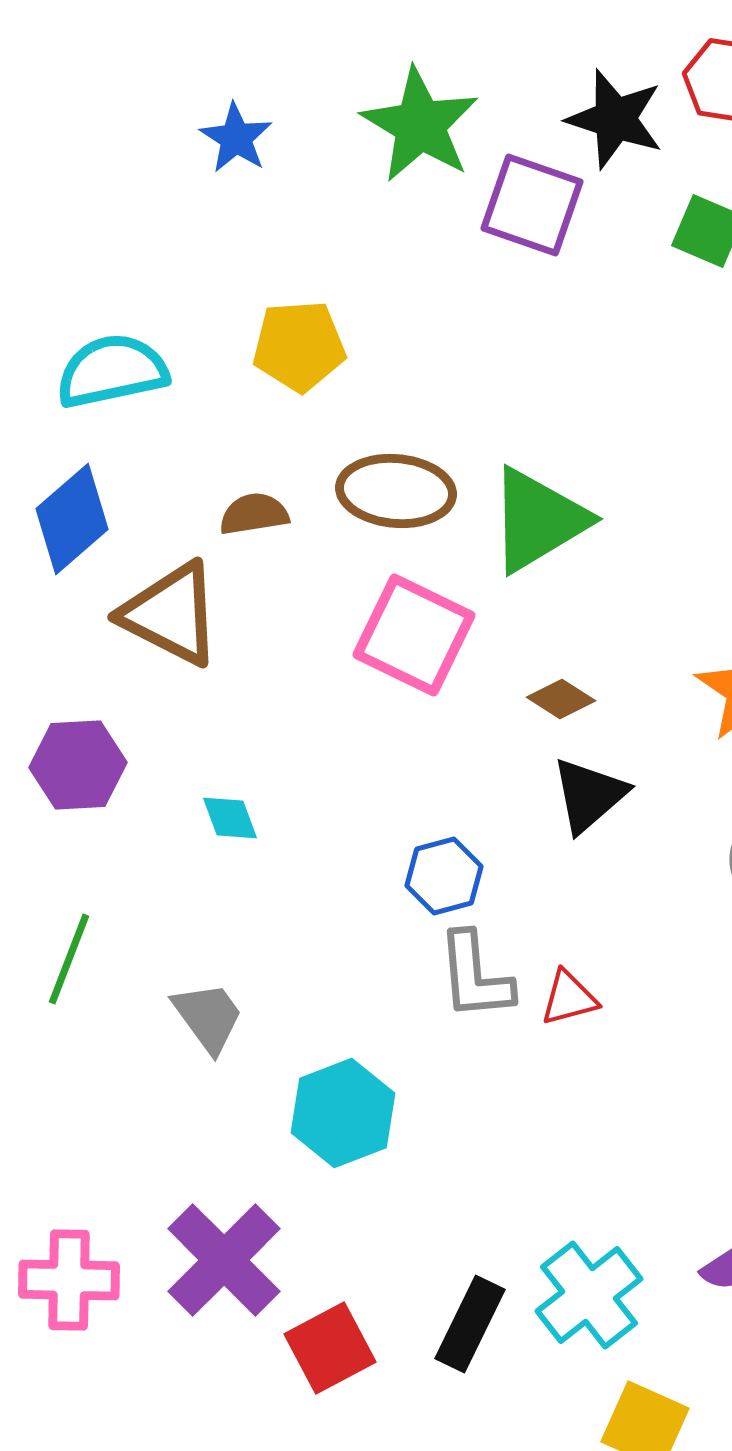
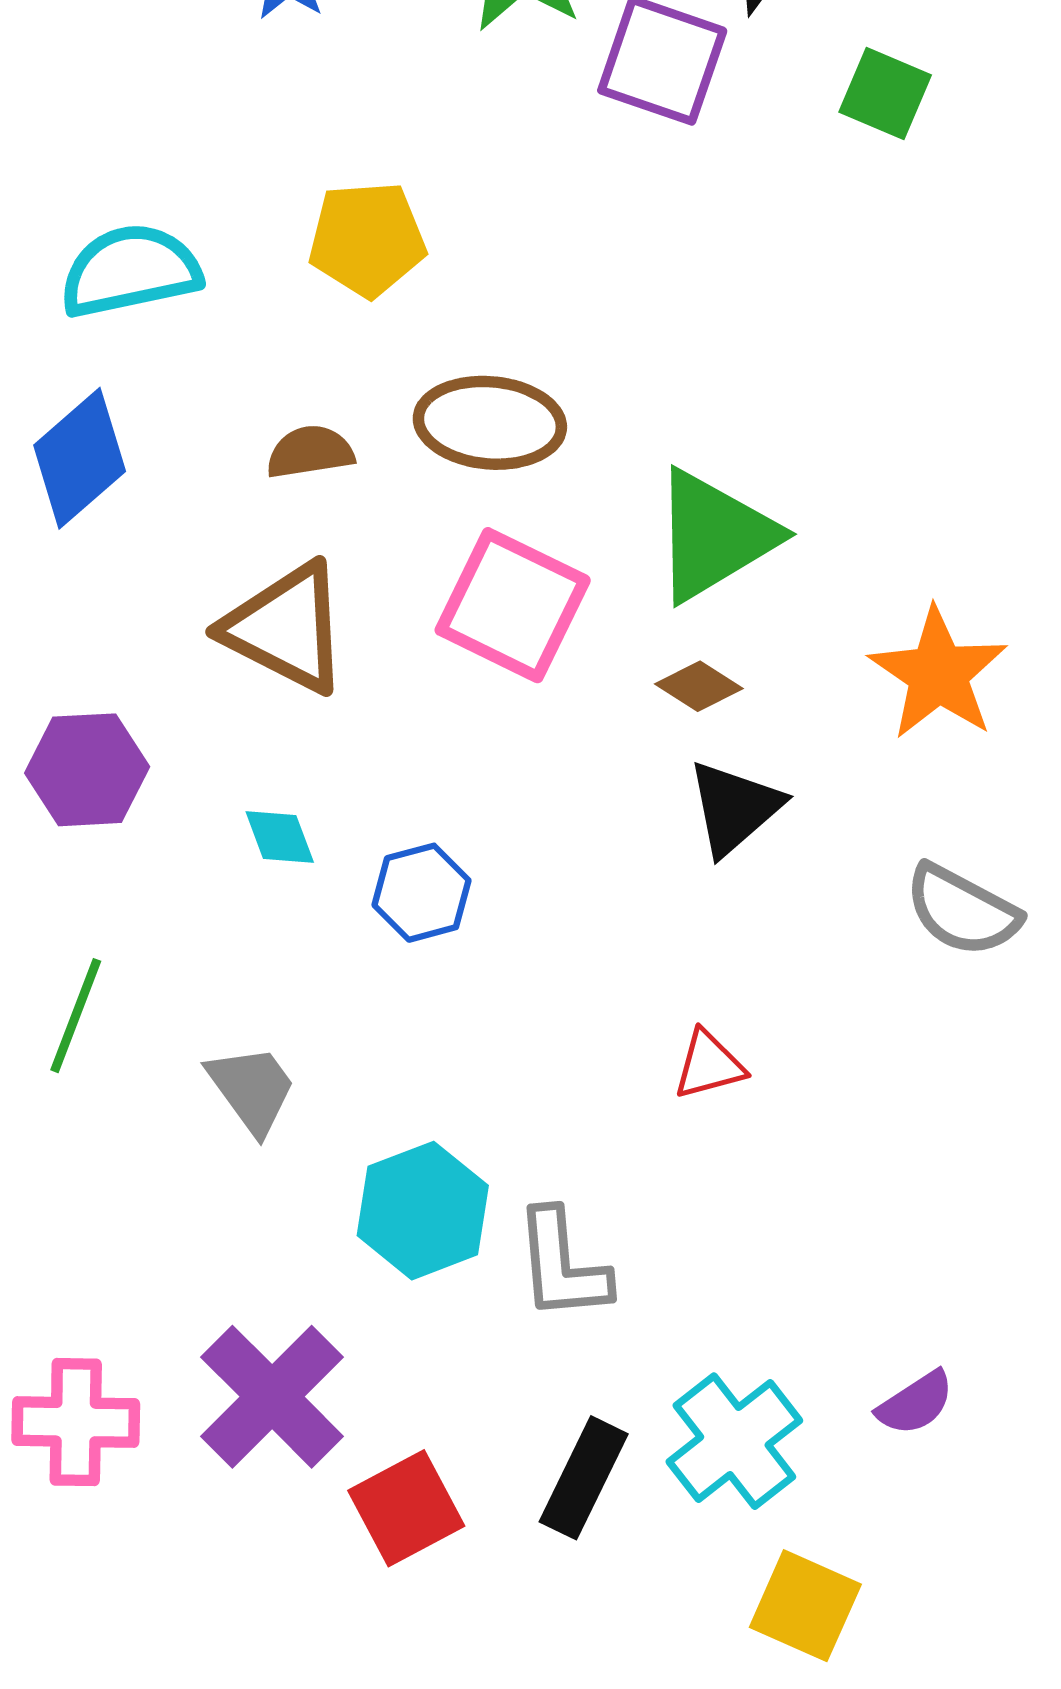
green triangle: (538, 520) -> (714, 536), moved
brown triangle: (171, 614) -> (286, 628), moved
blue hexagon: (444, 876) -> (422, 893), moved
gray L-shape: (475, 976) -> (562, 1265), moved

